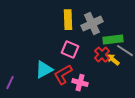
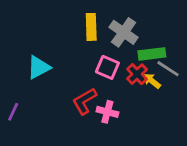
gray cross: (92, 24) -> (124, 32), turned -30
pink square: (70, 50) -> (107, 67), moved
cyan triangle: (44, 70) -> (39, 67), moved

